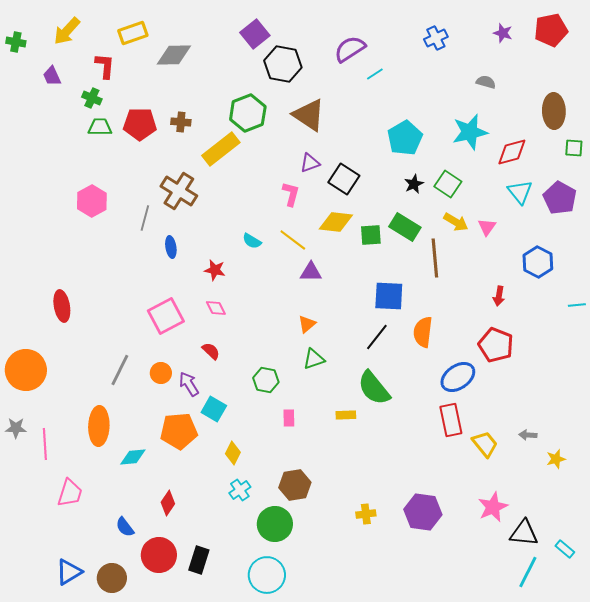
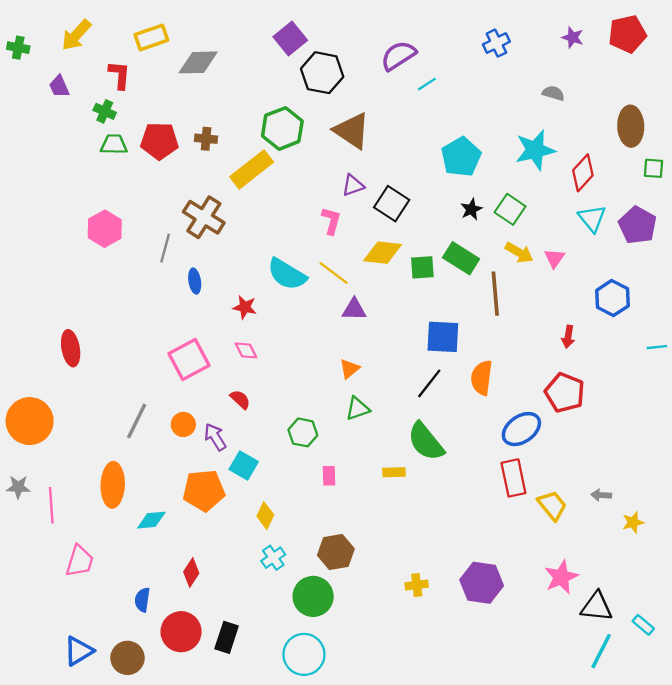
red diamond: (512, 152) -> (583, 173), turned -32
cyan semicircle: (252, 241) -> (287, 274), size x1.8
blue semicircle: (125, 527) -> (142, 600), turned 45

